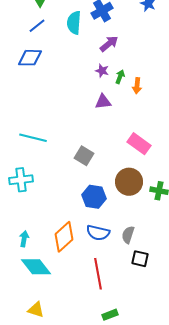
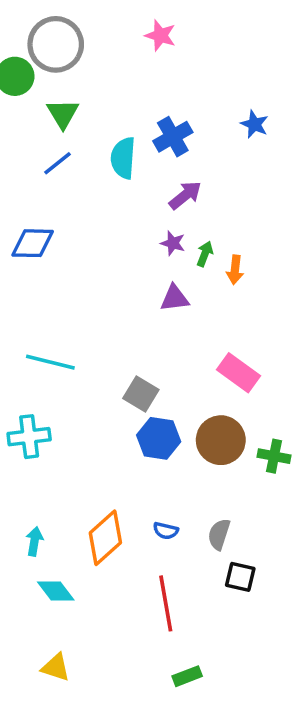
blue diamond: (30, 58) -> (33, 243), moved
blue hexagon: (94, 197) -> (159, 438), moved
blue semicircle: (98, 233) -> (166, 531), size x0.6
cyan diamond: (36, 267) -> (56, 591), size x0.7

